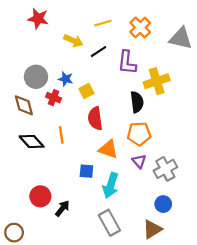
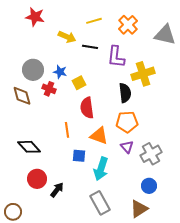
black line: (98, 52) -> (90, 47), turned 42
orange line: (61, 135) -> (67, 130), moved
black diamond: (32, 141) -> (29, 147), moved

